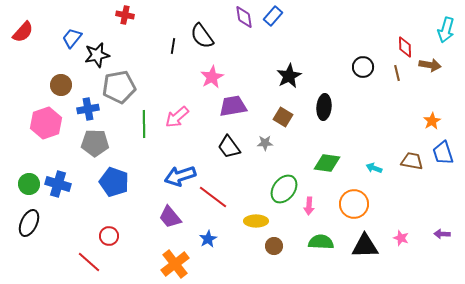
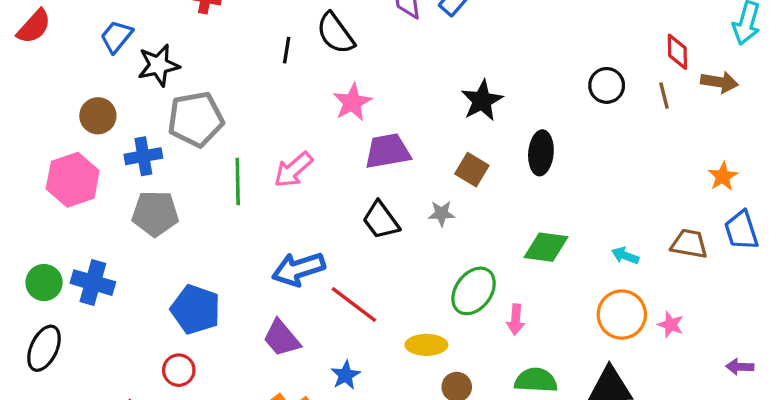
blue pentagon: (114, 182) -> (196, 309), moved
orange circle: (354, 204) -> (622, 315), moved
pink star: (401, 238) -> (671, 325), moved

